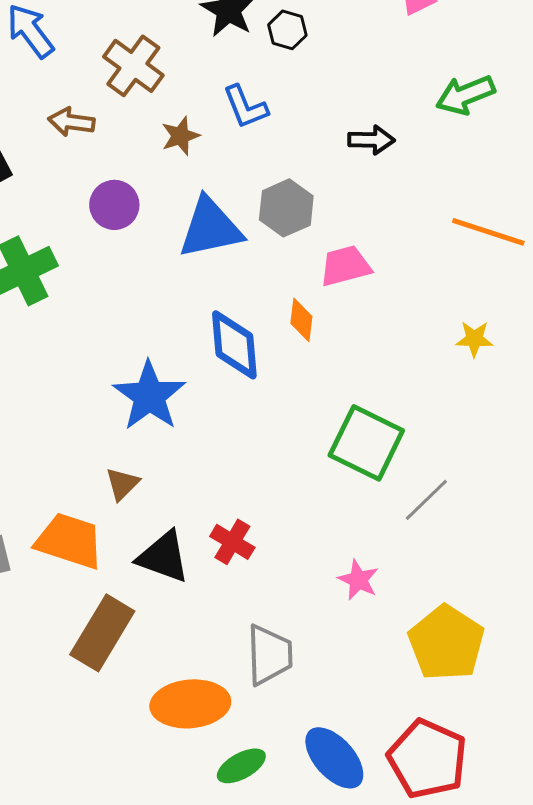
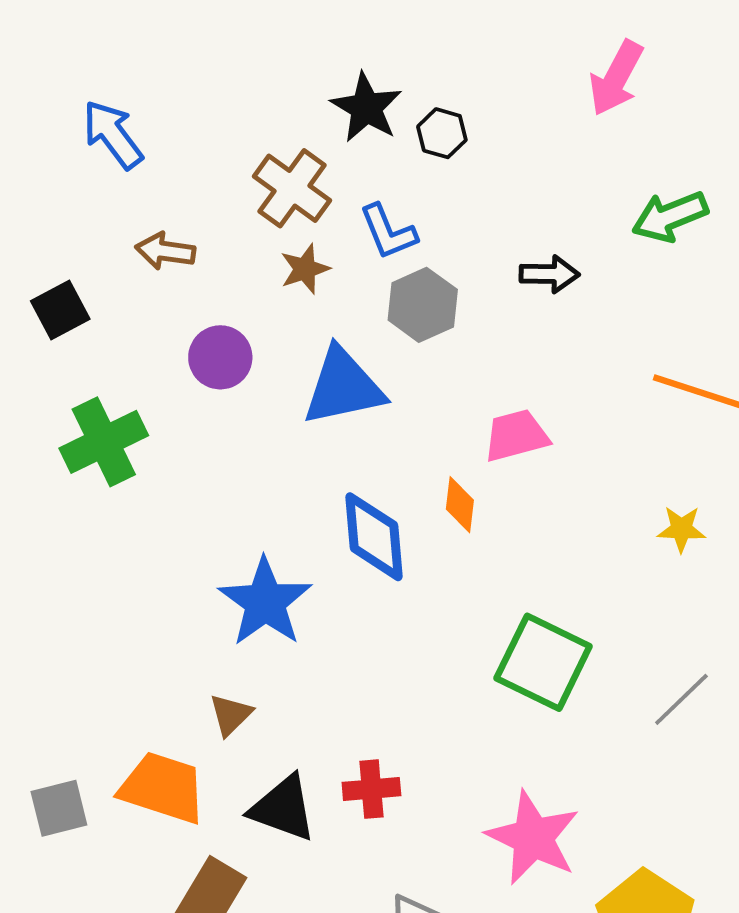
brown cross: (133, 66) -> (292, 188), moved
gray hexagon: (286, 208) -> (423, 305), moved
gray line: (426, 500) -> (681, 699), moved
red cross: (232, 542) -> (371, 789), turned -36
pink star: (358, 580) -> (533, 838), size x1.8

